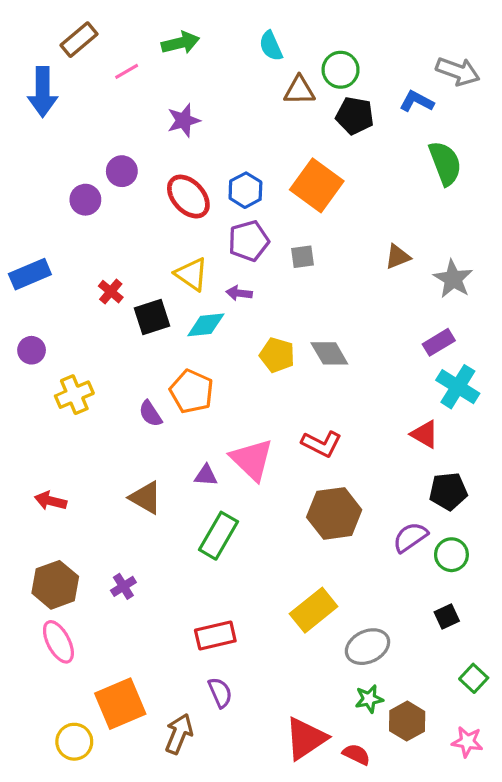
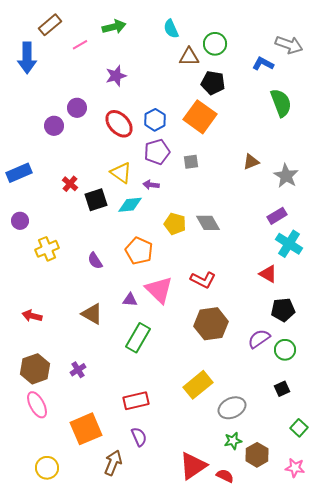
black pentagon: (355, 116) -> (213, 83), moved
orange pentagon: (192, 391) -> (139, 251), moved
orange square: (120, 704) -> (86, 429), moved

